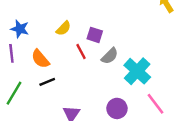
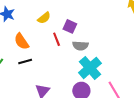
gray semicircle: (110, 56) -> (80, 46), turned 42
cyan cross: (137, 71) -> (90, 68), moved

